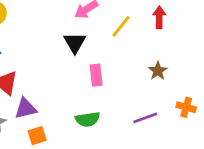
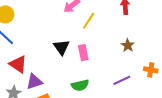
yellow line: (121, 26) -> (89, 21), moved
black triangle: (75, 43) -> (61, 47), moved

